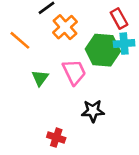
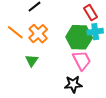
orange cross: (65, 27) -> (38, 34), moved
pink trapezoid: (74, 72) -> (82, 60), moved

